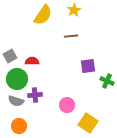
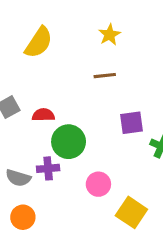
yellow semicircle: (43, 15) -> (39, 42), moved
green circle: (17, 79) -> (69, 142), moved

